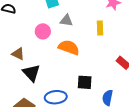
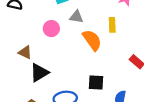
orange semicircle: (69, 47) -> (92, 40), moved, turned 35
black triangle: (31, 73) -> (39, 73), turned 42

